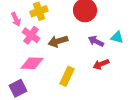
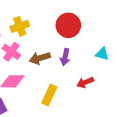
purple arrow: (96, 41) -> (65, 57), moved, turned -105

